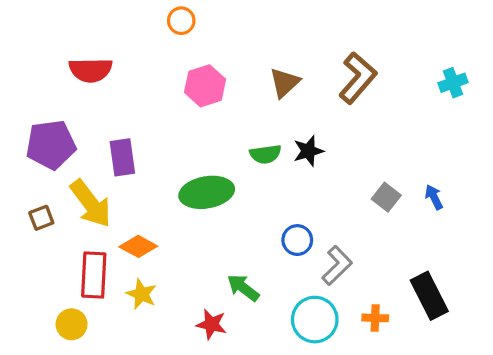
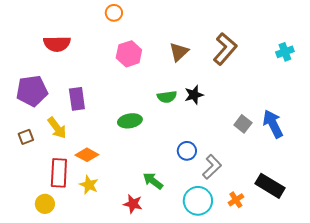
green ellipse: (207, 192) -> (130, 121), size x0.7
blue arrow: (434, 197) -> (273, 124), size x1.8
yellow arrow: (91, 203) -> (57, 128), size x0.7
black rectangle: (429, 296) -> (270, 186), turned -32
orange cross: (375, 318) -> (236, 200), turned -35

